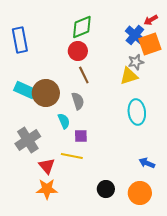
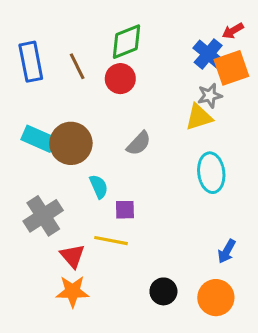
brown line: (84, 75) -> (77, 66), moved
gray semicircle: (78, 101) -> (139, 143), moved, turned 60
blue arrow: (147, 163) -> (227, 251), turned -84

